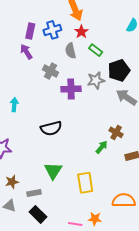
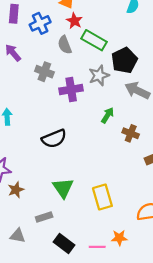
purple rectangle: (30, 31) -> (14, 14), moved
green rectangle: (96, 50) -> (94, 40), size x1.5
green arrow: (102, 147) -> (108, 115), moved
brown star: (12, 182) -> (16, 190), moved
black rectangle: (38, 214) -> (64, 243), moved

